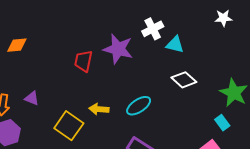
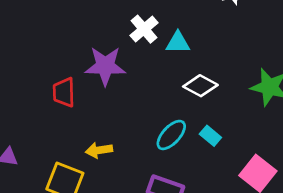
cyan ellipse: (139, 106) -> (171, 135), moved
cyan rectangle: (222, 123) -> (210, 136), moved

